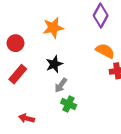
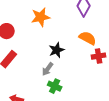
black star: (54, 64) -> (57, 50), moved

